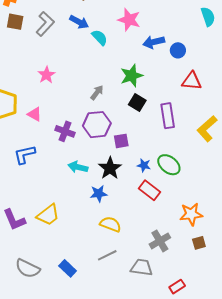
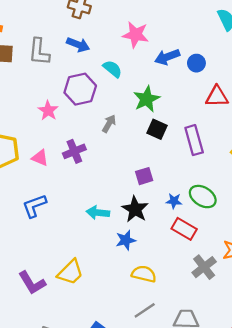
gray L-shape: (45, 24) -> (39, 52), turned 150
cyan semicircle: (100, 37) -> (112, 69), moved
purple hexagon: (97, 125) -> (80, 89), moved
purple cross: (65, 131) -> (74, 151), moved, turned -36
gray cross: (160, 241) -> (204, 267), moved

